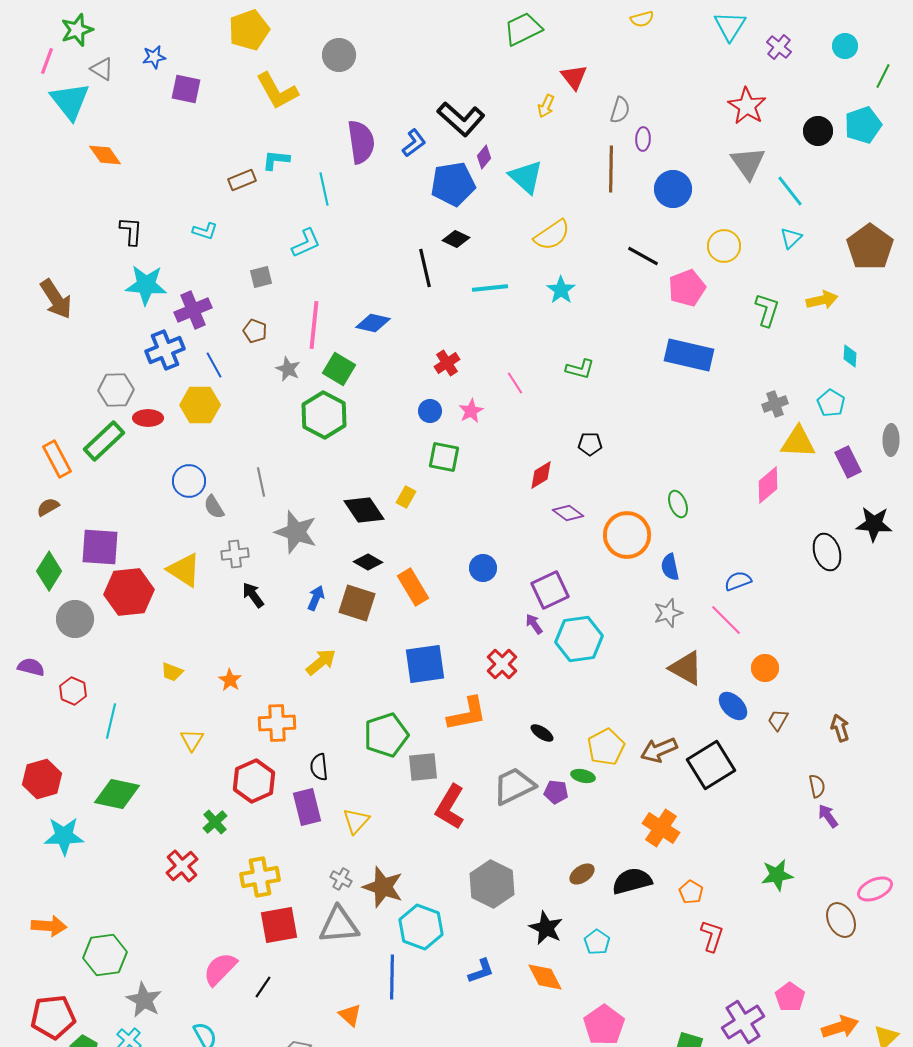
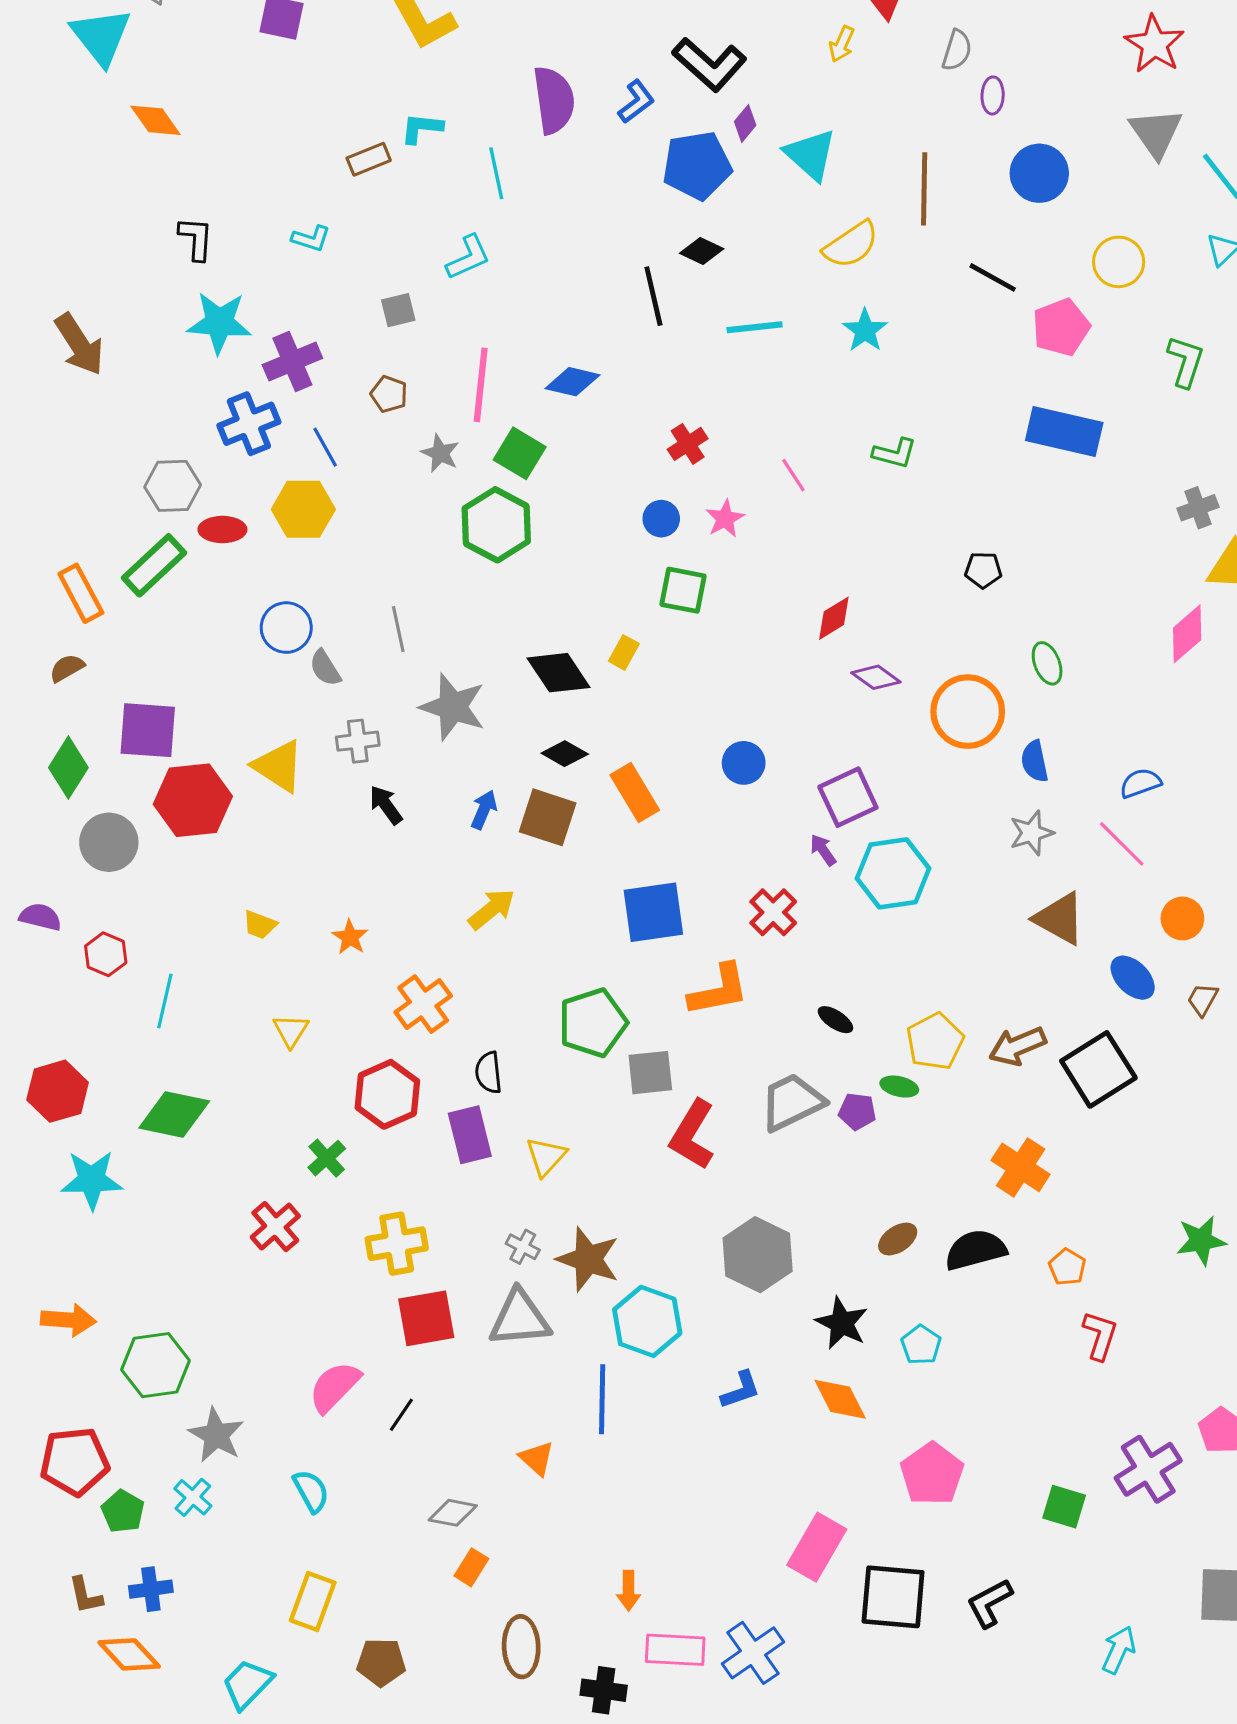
brown line: (611, 169) -> (924, 189), moved
black pentagon: (590, 444) -> (983, 570), moved
orange cross: (277, 723) -> (423, 1004), turned -33

